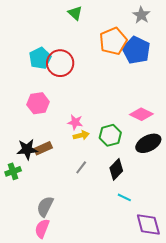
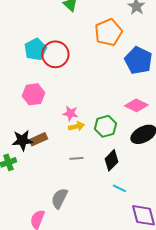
blue pentagon: (136, 50) -> (138, 60), moved
gray line: (81, 167) -> (76, 158), turned 48
gray semicircle: (45, 206) -> (59, 198), moved

